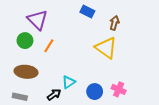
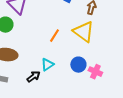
orange line: (49, 46) -> (54, 36), moved
blue circle: (95, 92) -> (78, 65), moved

